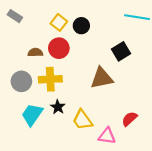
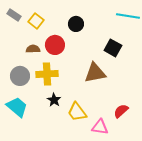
yellow square: (59, 22) -> (36, 21), moved
black square: (121, 51) -> (113, 48), turned -30
cyan trapezoid: (32, 115) -> (17, 107), moved, turned 95

